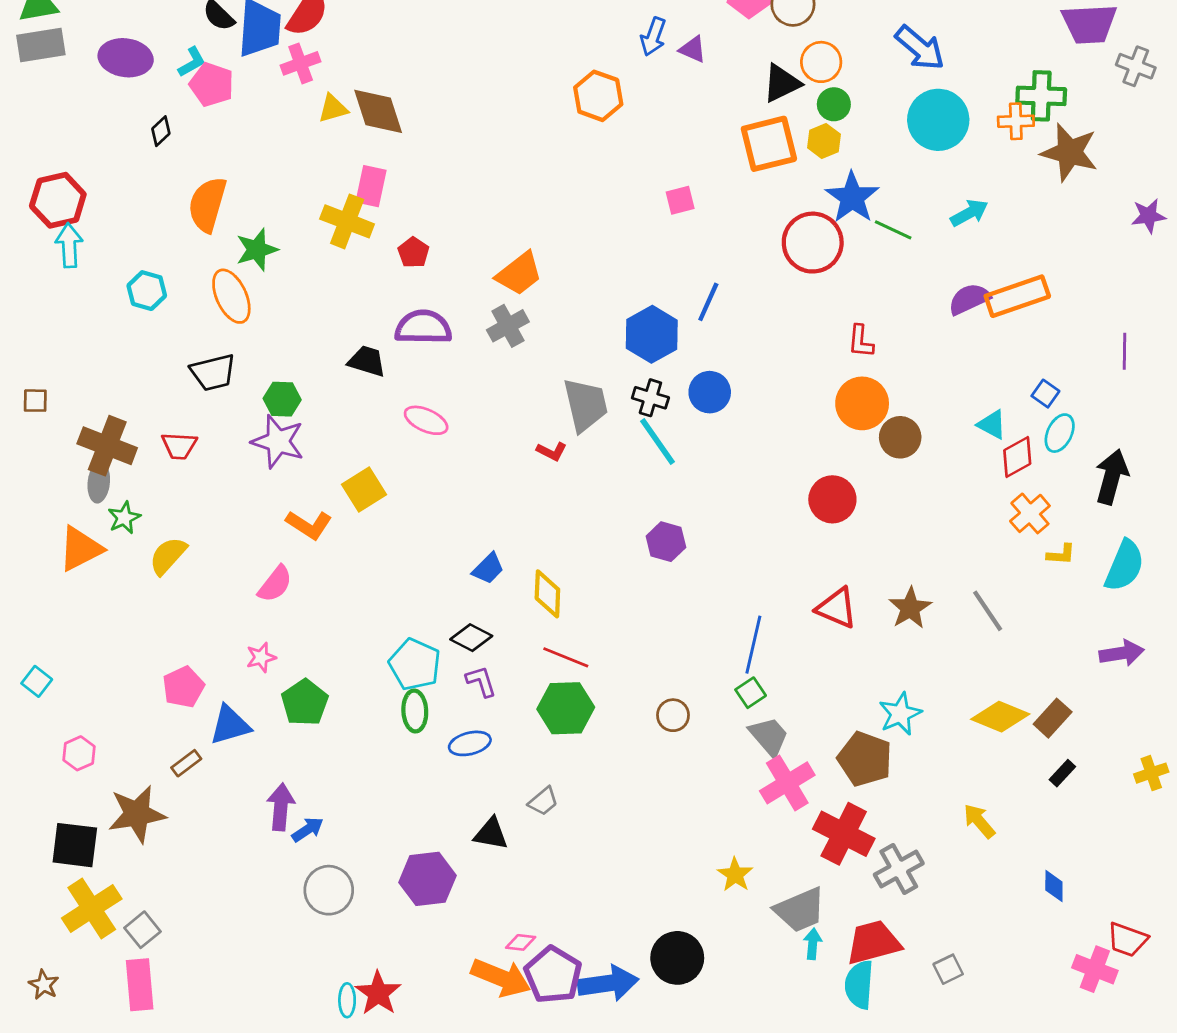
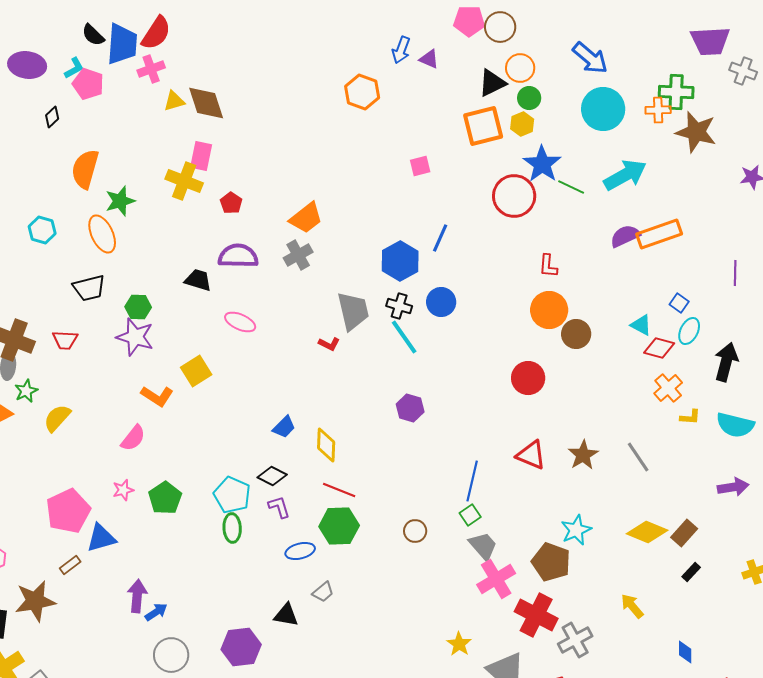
cyan arrow: (969, 213) -> (625, 175), size x1.6
red diamond: (1017, 457) -> (659, 348), turned 44
cyan semicircle: (1124, 566) -> (735, 425), turned 81
pink pentagon: (183, 687) -> (68, 511), size x1.5
green pentagon: (305, 703) -> (165, 498), moved
blue ellipse: (470, 743) -> (300, 551), moved

